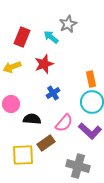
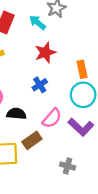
red star: (44, 64) -> (45, 53), moved
gray cross: (78, 166) -> (68, 166), size x0.6

